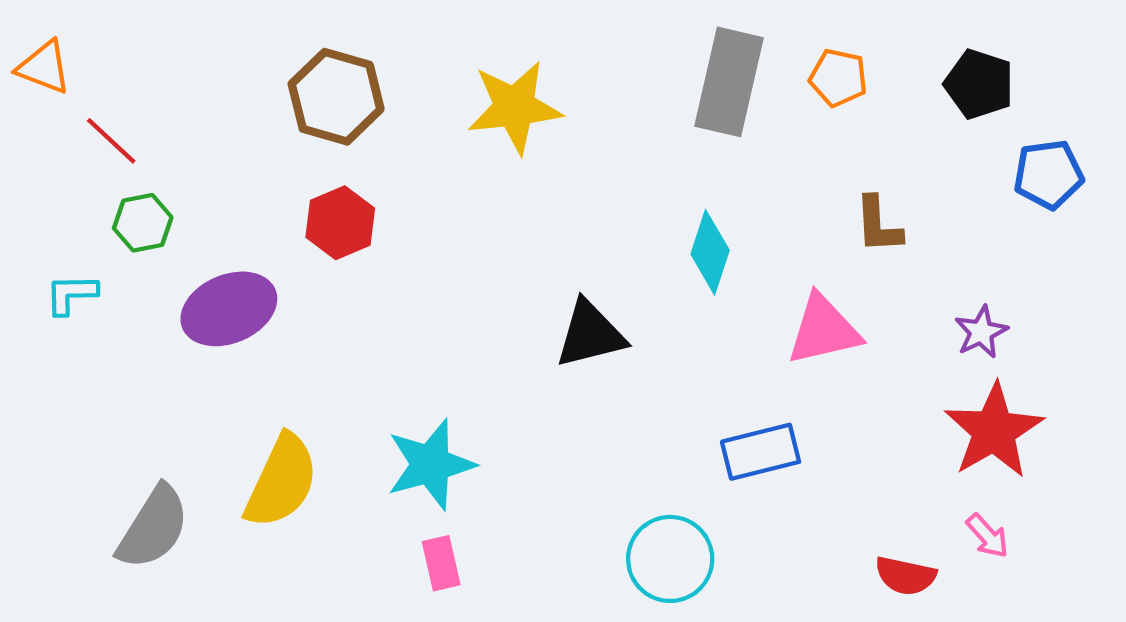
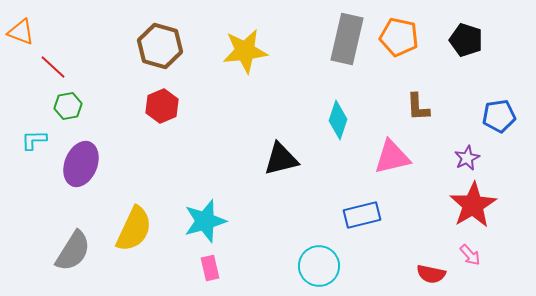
orange pentagon: (838, 78) -> (399, 37), size x1.4
blue pentagon: (1048, 174) -> (499, 116), moved
purple ellipse: (229, 309) -> (81, 164), moved, turned -45

